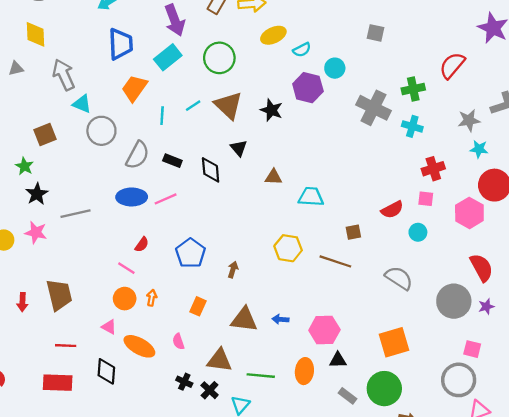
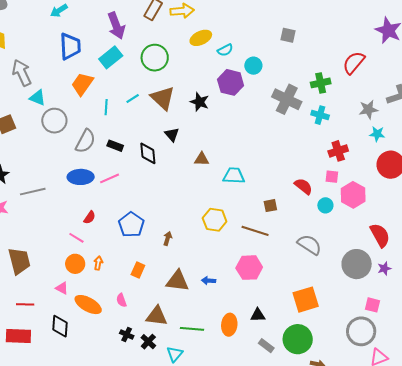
red semicircle: (392, 210) -> (303, 186), turned -114
pink hexagon: (469, 213) -> (353, 195), moved
pink hexagon: (324, 330) -> (249, 268), moved

